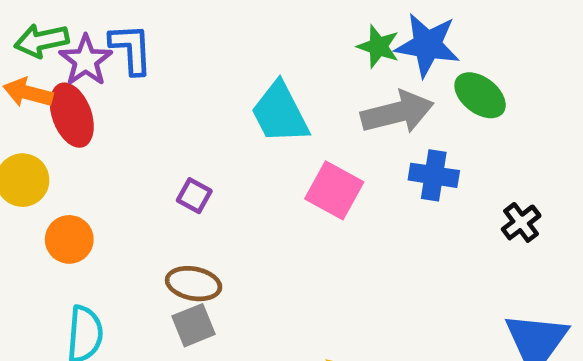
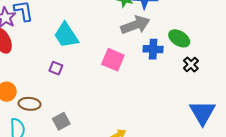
green ellipse: (480, 95) -> (179, 38), moved
cyan trapezoid: (280, 113) -> (66, 35), moved
brown ellipse: (194, 284) -> (30, 104), moved

